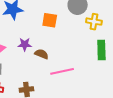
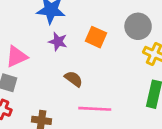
purple star: (25, 44) -> (58, 42), moved

